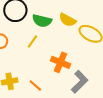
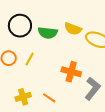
yellow line: (32, 41) -> (30, 59), moved

